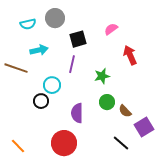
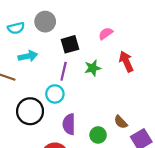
green star: (102, 76) -> (93, 68), moved
cyan circle: (52, 85) -> (55, 94), moved
black circle: (41, 101) -> (30, 111), size x1.6
green circle: (107, 102) -> (98, 135), moved

